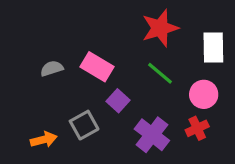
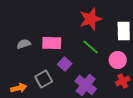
pink rectangle: (97, 67) -> (52, 43), turned -30
red cross: (197, 128) -> (123, 81), moved

